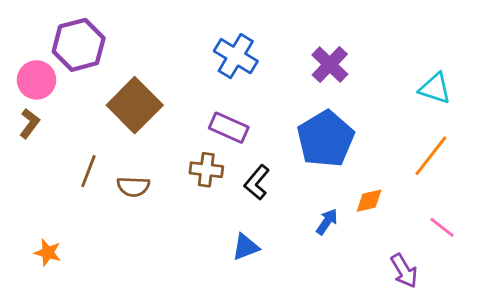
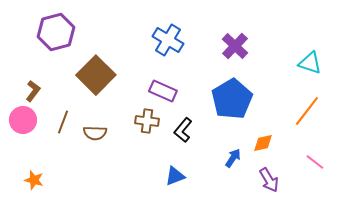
pink circle: (36, 80) -> (23, 120), moved
brown L-shape: (29, 123) -> (33, 91), moved
purple arrow: (404, 271) -> (269, 180), moved

